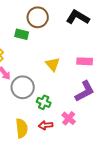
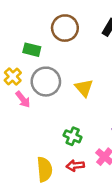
green rectangle: (22, 34) -> (32, 50), moved
gray circle: (23, 87) -> (46, 82), moved

